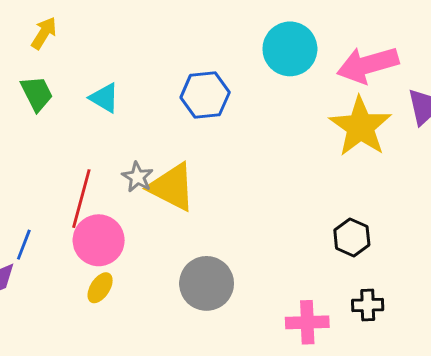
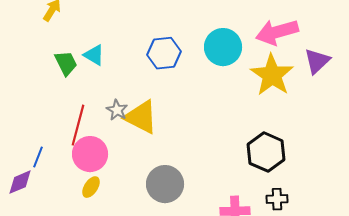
cyan circle: (290, 49) -> (223, 47), moved
green trapezoid: (37, 94) -> (66, 63), moved
black hexagon: (352, 237) -> (266, 152), size x1.5

